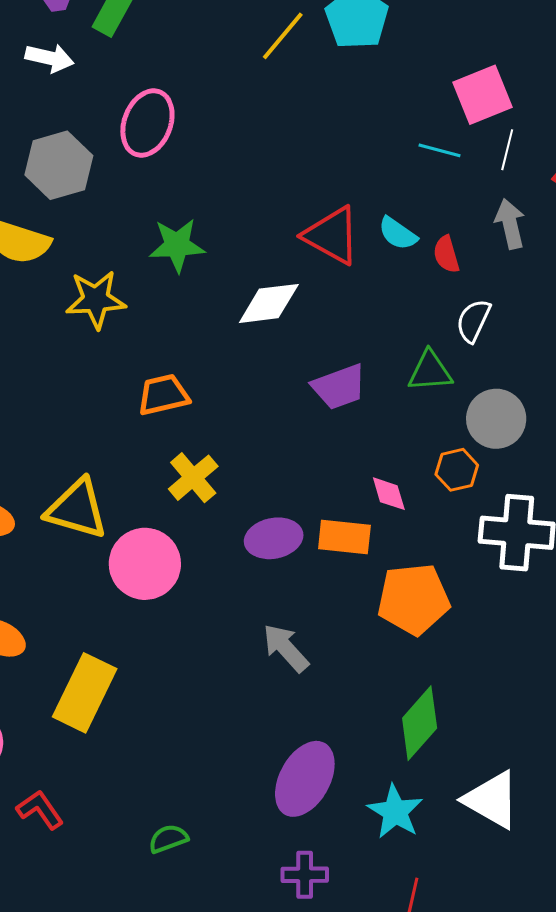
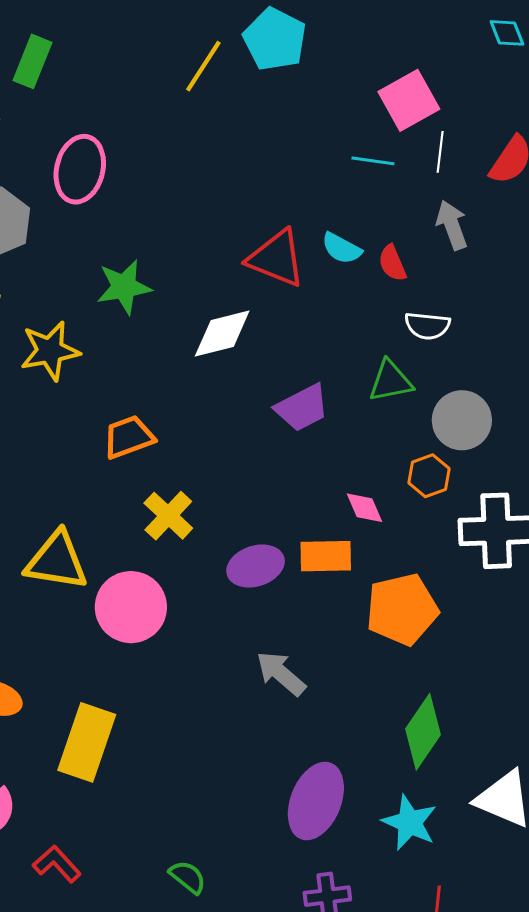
white semicircle: (473, 321) -> (427, 326), turned -102
green semicircle: (168, 839) -> (188, 877), turned 66

